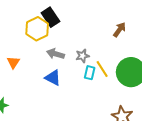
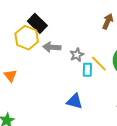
gray arrow: (56, 54) -> (52, 47), moved
blue triangle: (53, 78) -> (74, 101), moved

